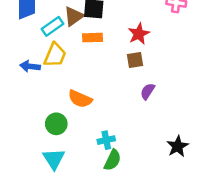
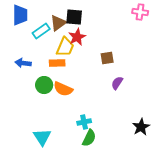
red star: (139, 34) -> (77, 37), moved
orange rectangle: (93, 38) -> (57, 63), moved
yellow trapezoid: (55, 55) -> (65, 47), moved
green circle: (56, 124) -> (44, 85), moved

